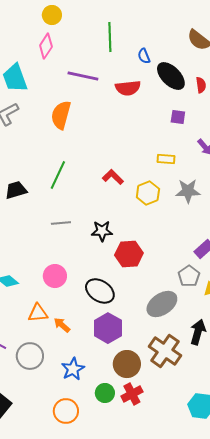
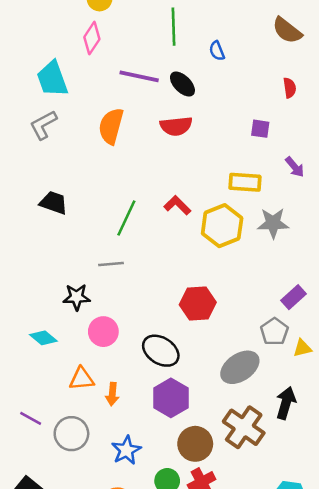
black ellipse: (171, 76) -> (182, 84), moved, size x0.7
red semicircle: (128, 88) -> (176, 126), moved
yellow rectangle: (166, 159) -> (245, 182), size x1.4
green line: (58, 175) -> (126, 218), moved
black trapezoid: (16, 190) -> (54, 203), moved, turned 35
yellow hexagon: (148, 193) -> (222, 226), size x1.4
black star: (102, 231) -> (77, 297), moved
orange arrow: (62, 325) -> (112, 394), turned -126

